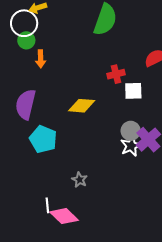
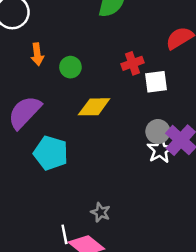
green circle: (26, 40) -> (70, 67), moved
purple semicircle: (26, 104) -> (25, 112), turned 36
gray star: (80, 180) -> (101, 212), moved

